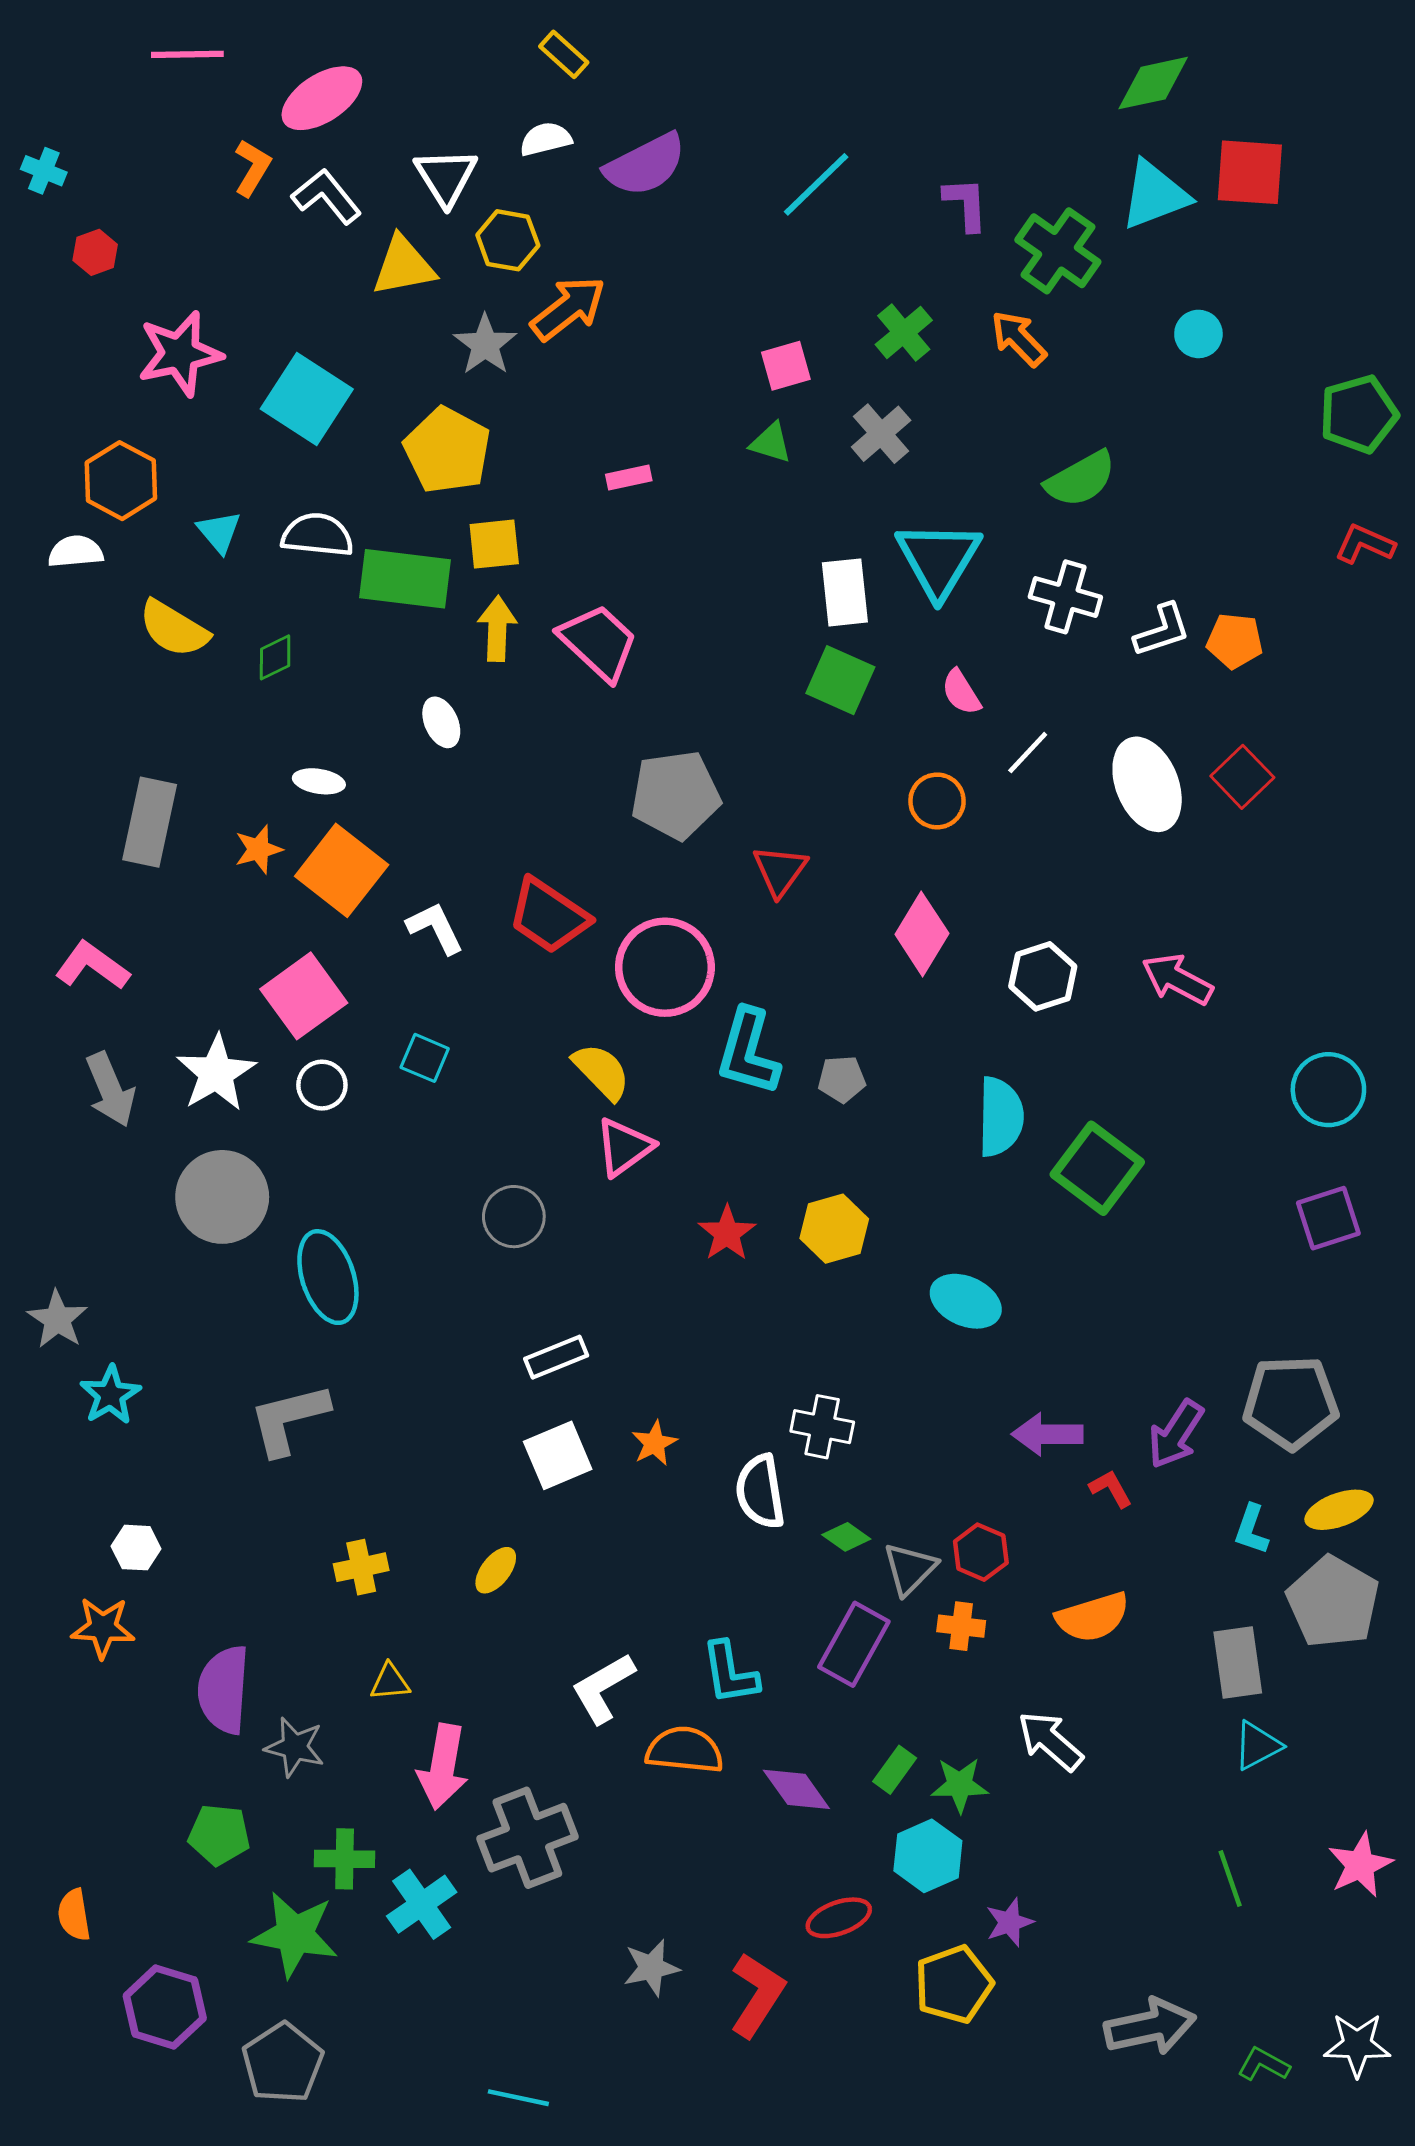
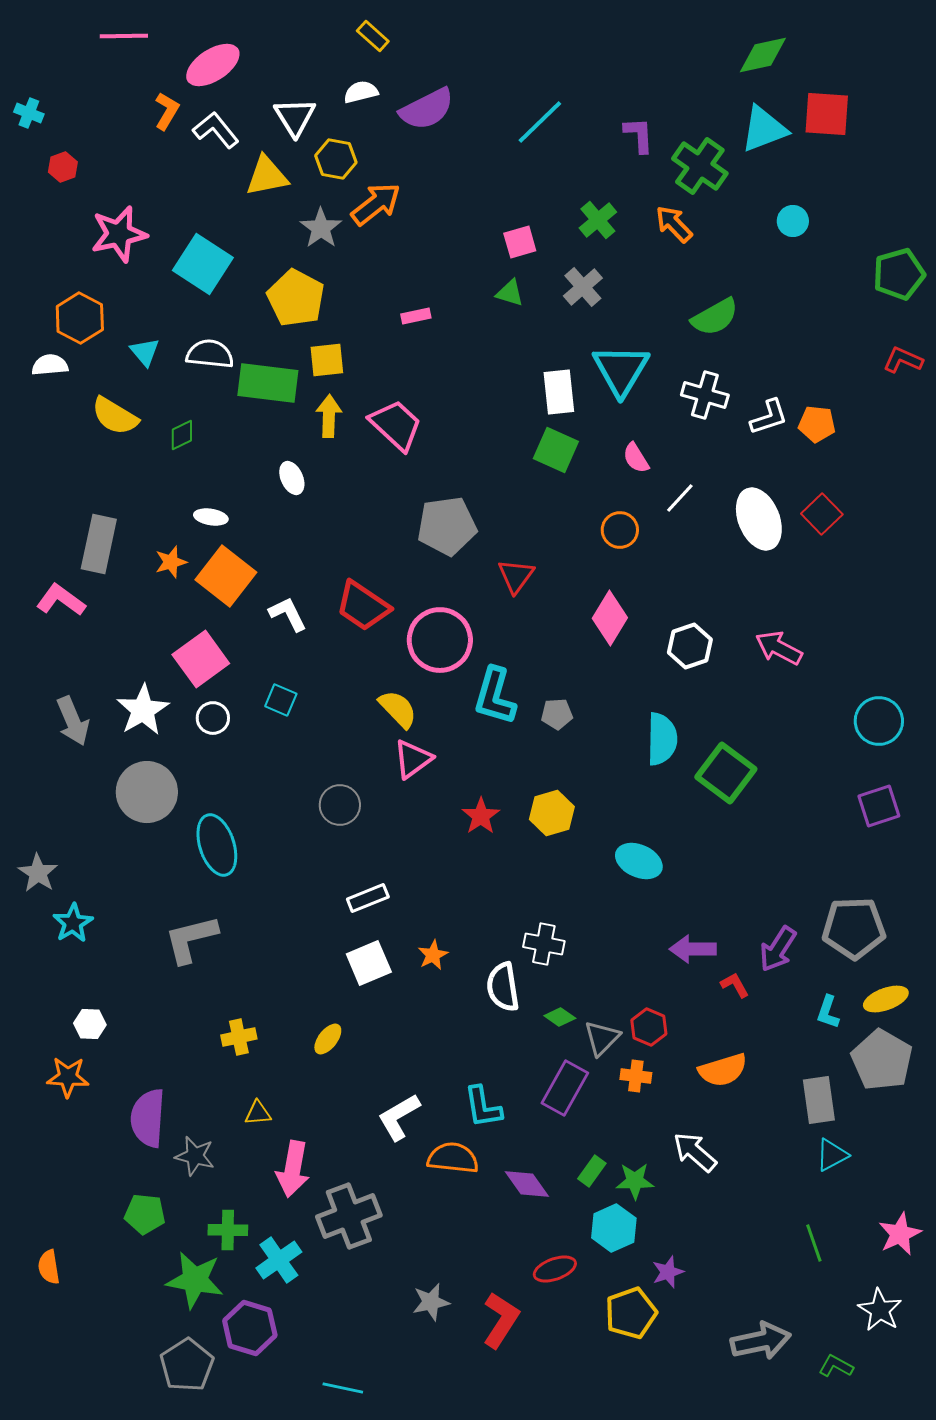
pink L-shape: (92, 966) -> (61, 600), moved
purple hexagon: (165, 2007) -> (250, 1328), moved
white star: (1357, 2045) -> (880, 1310), moved, turned 30

